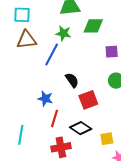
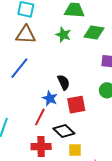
blue line: (52, 54) -> (19, 68), moved
blue star: (45, 99) -> (50, 98), moved
yellow square: (107, 139) -> (75, 150), moved

